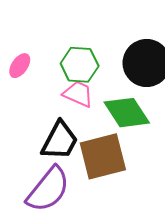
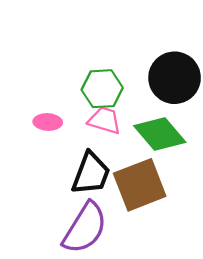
pink ellipse: (20, 66) -> (48, 122), moved, turned 65

